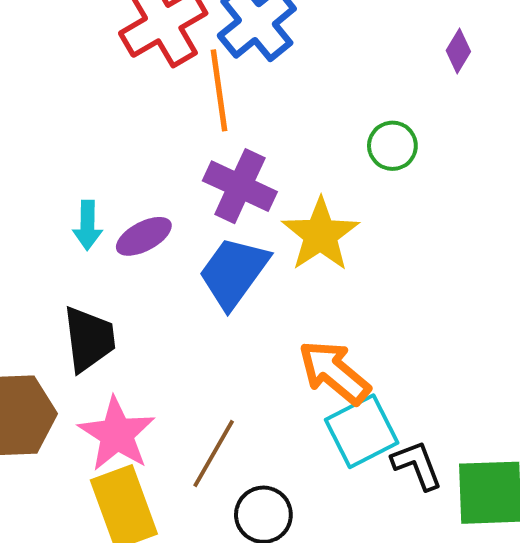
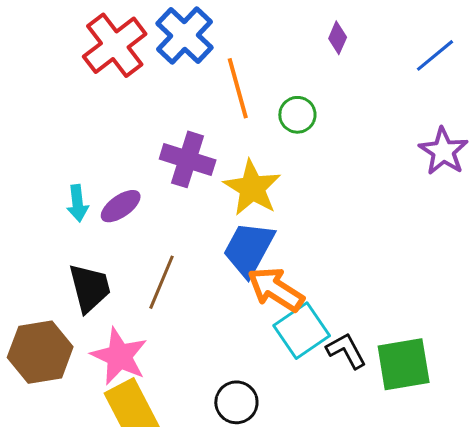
orange line: (219, 90) -> (238, 88), moved
blue trapezoid: (234, 272) -> (249, 249), moved
brown line: (214, 453) -> (162, 282), moved

